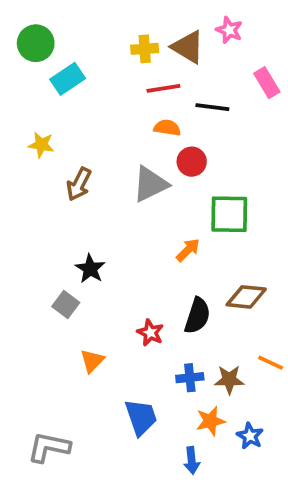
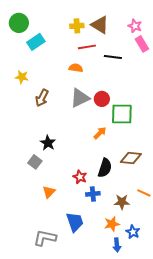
pink star: (229, 30) -> (135, 26), moved
orange semicircle: (167, 128) -> (76, 68), moved
red circle: (192, 162) -> (102, 99), moved
blue cross: (190, 378) -> (93, 194), moved
gray L-shape: (49, 447) -> (45, 238), moved
blue arrow: (192, 460) -> (117, 245), moved

